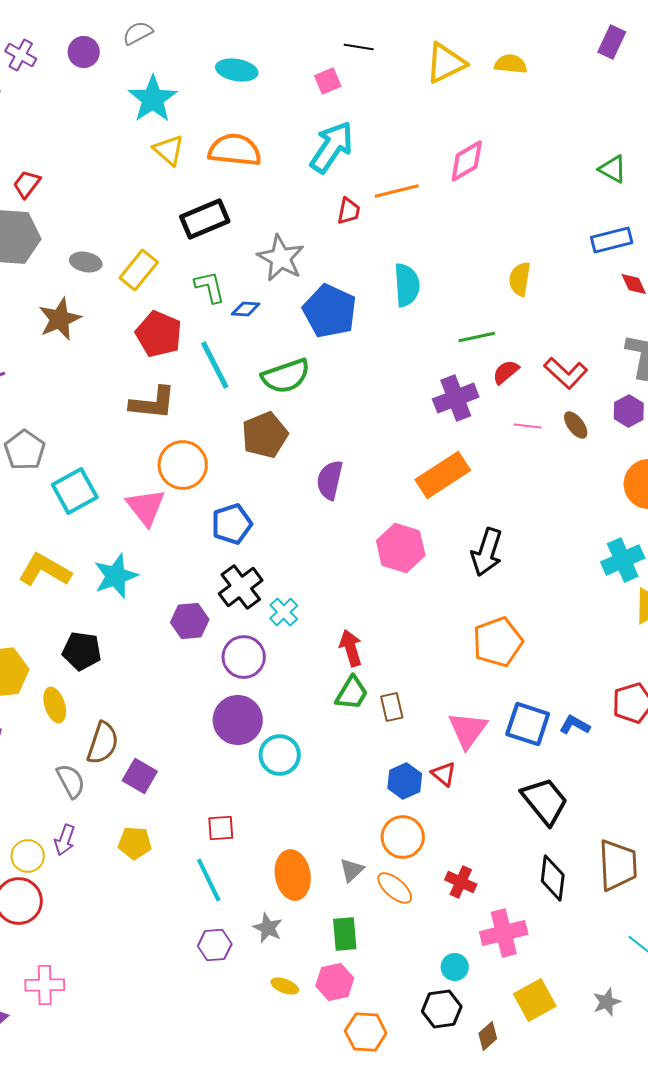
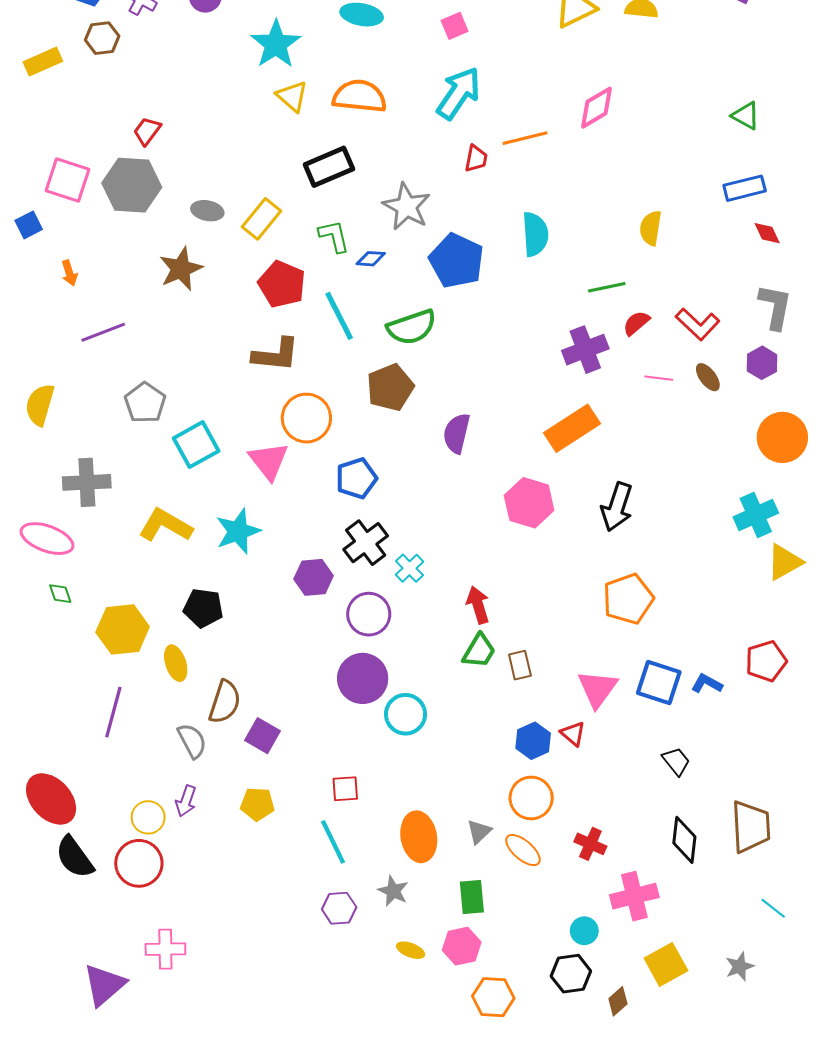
black trapezoid: (545, 801) -> (676, 761), size x0.6

